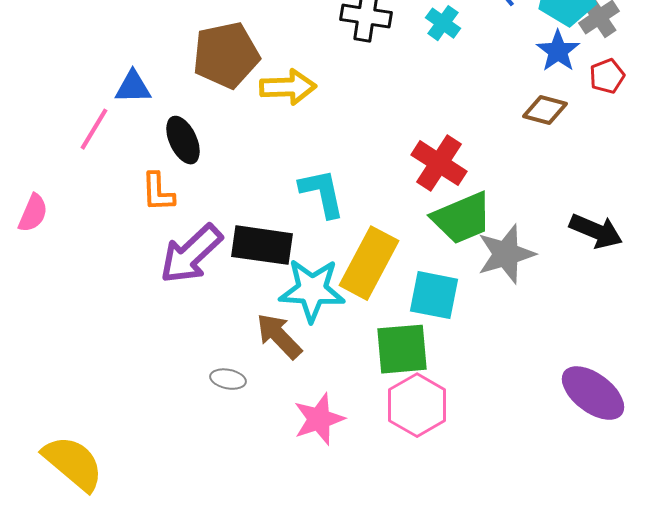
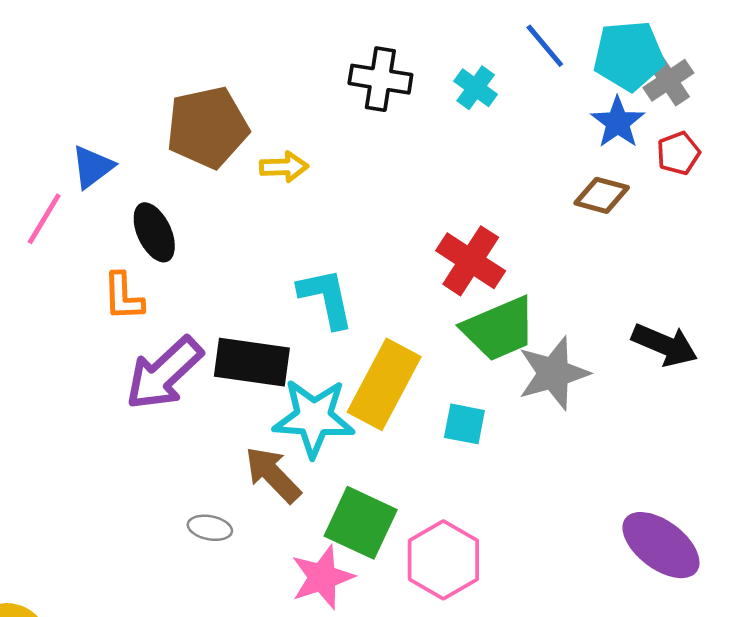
blue triangle: (133, 87) -> (92, 167), turned -36
yellow arrow: (288, 87) -> (284, 167), size x0.7
cyan square: (434, 295) -> (464, 424), size x0.7
green square: (402, 349) -> (361, 523), moved, turned 30

